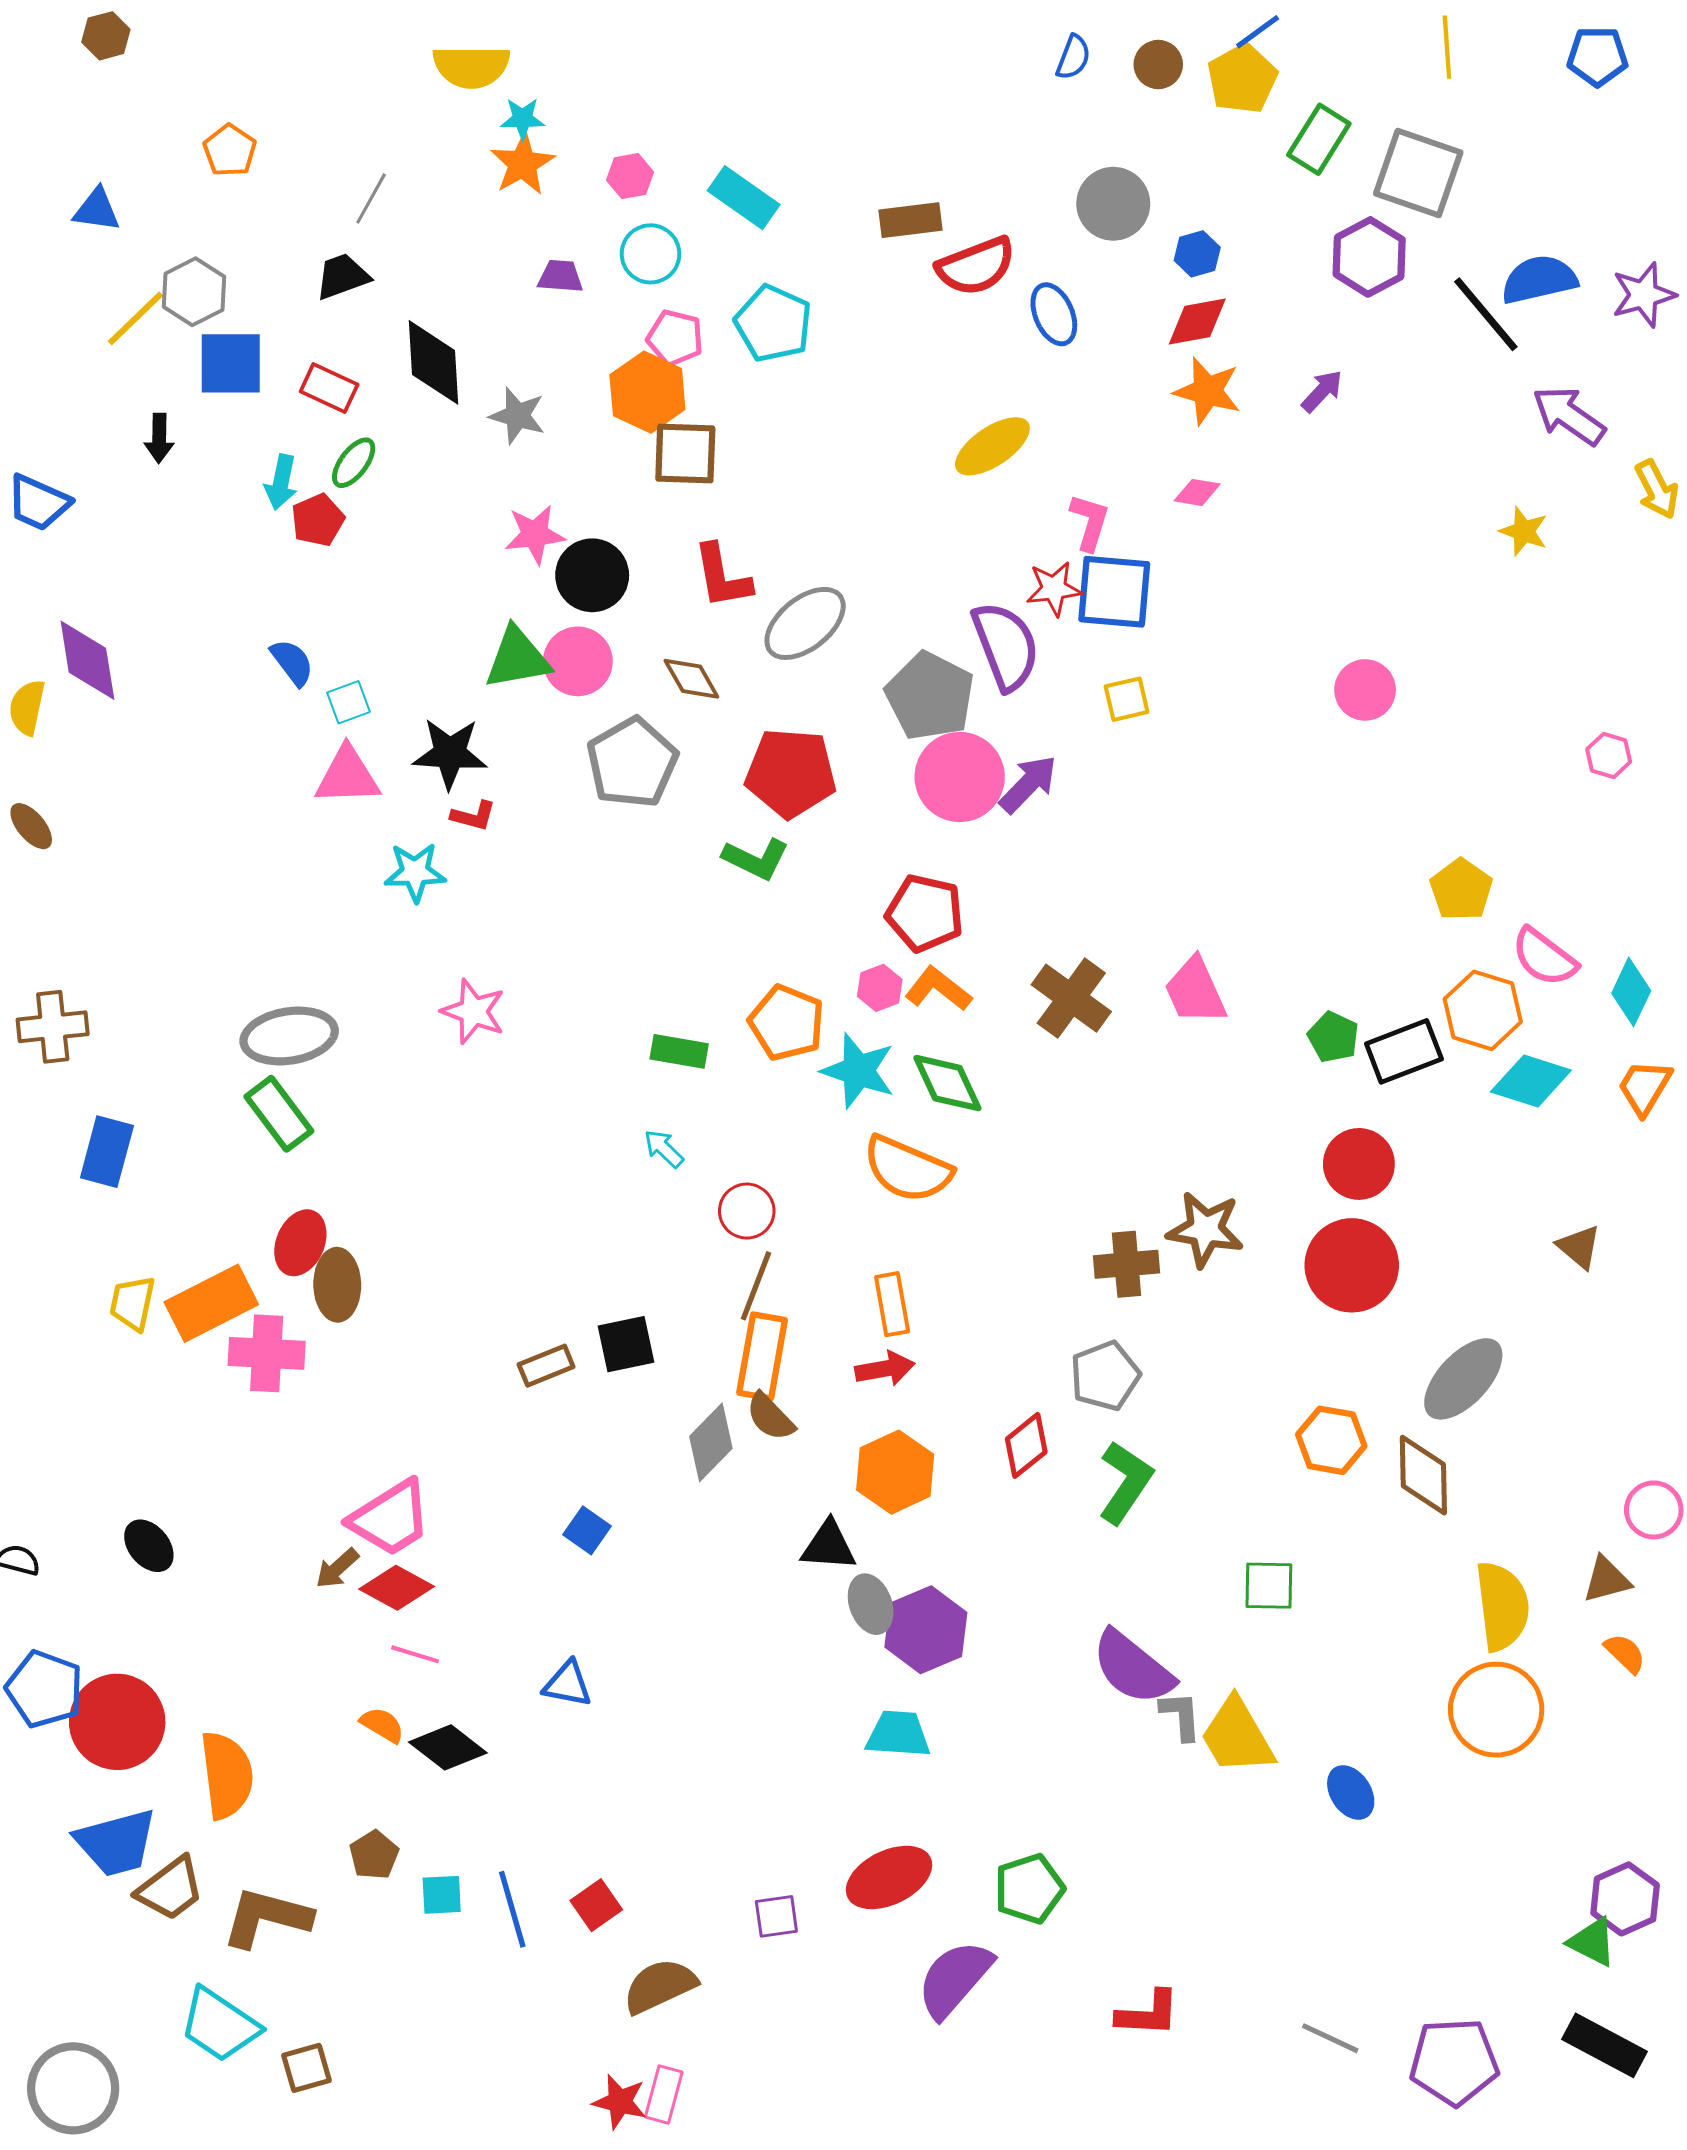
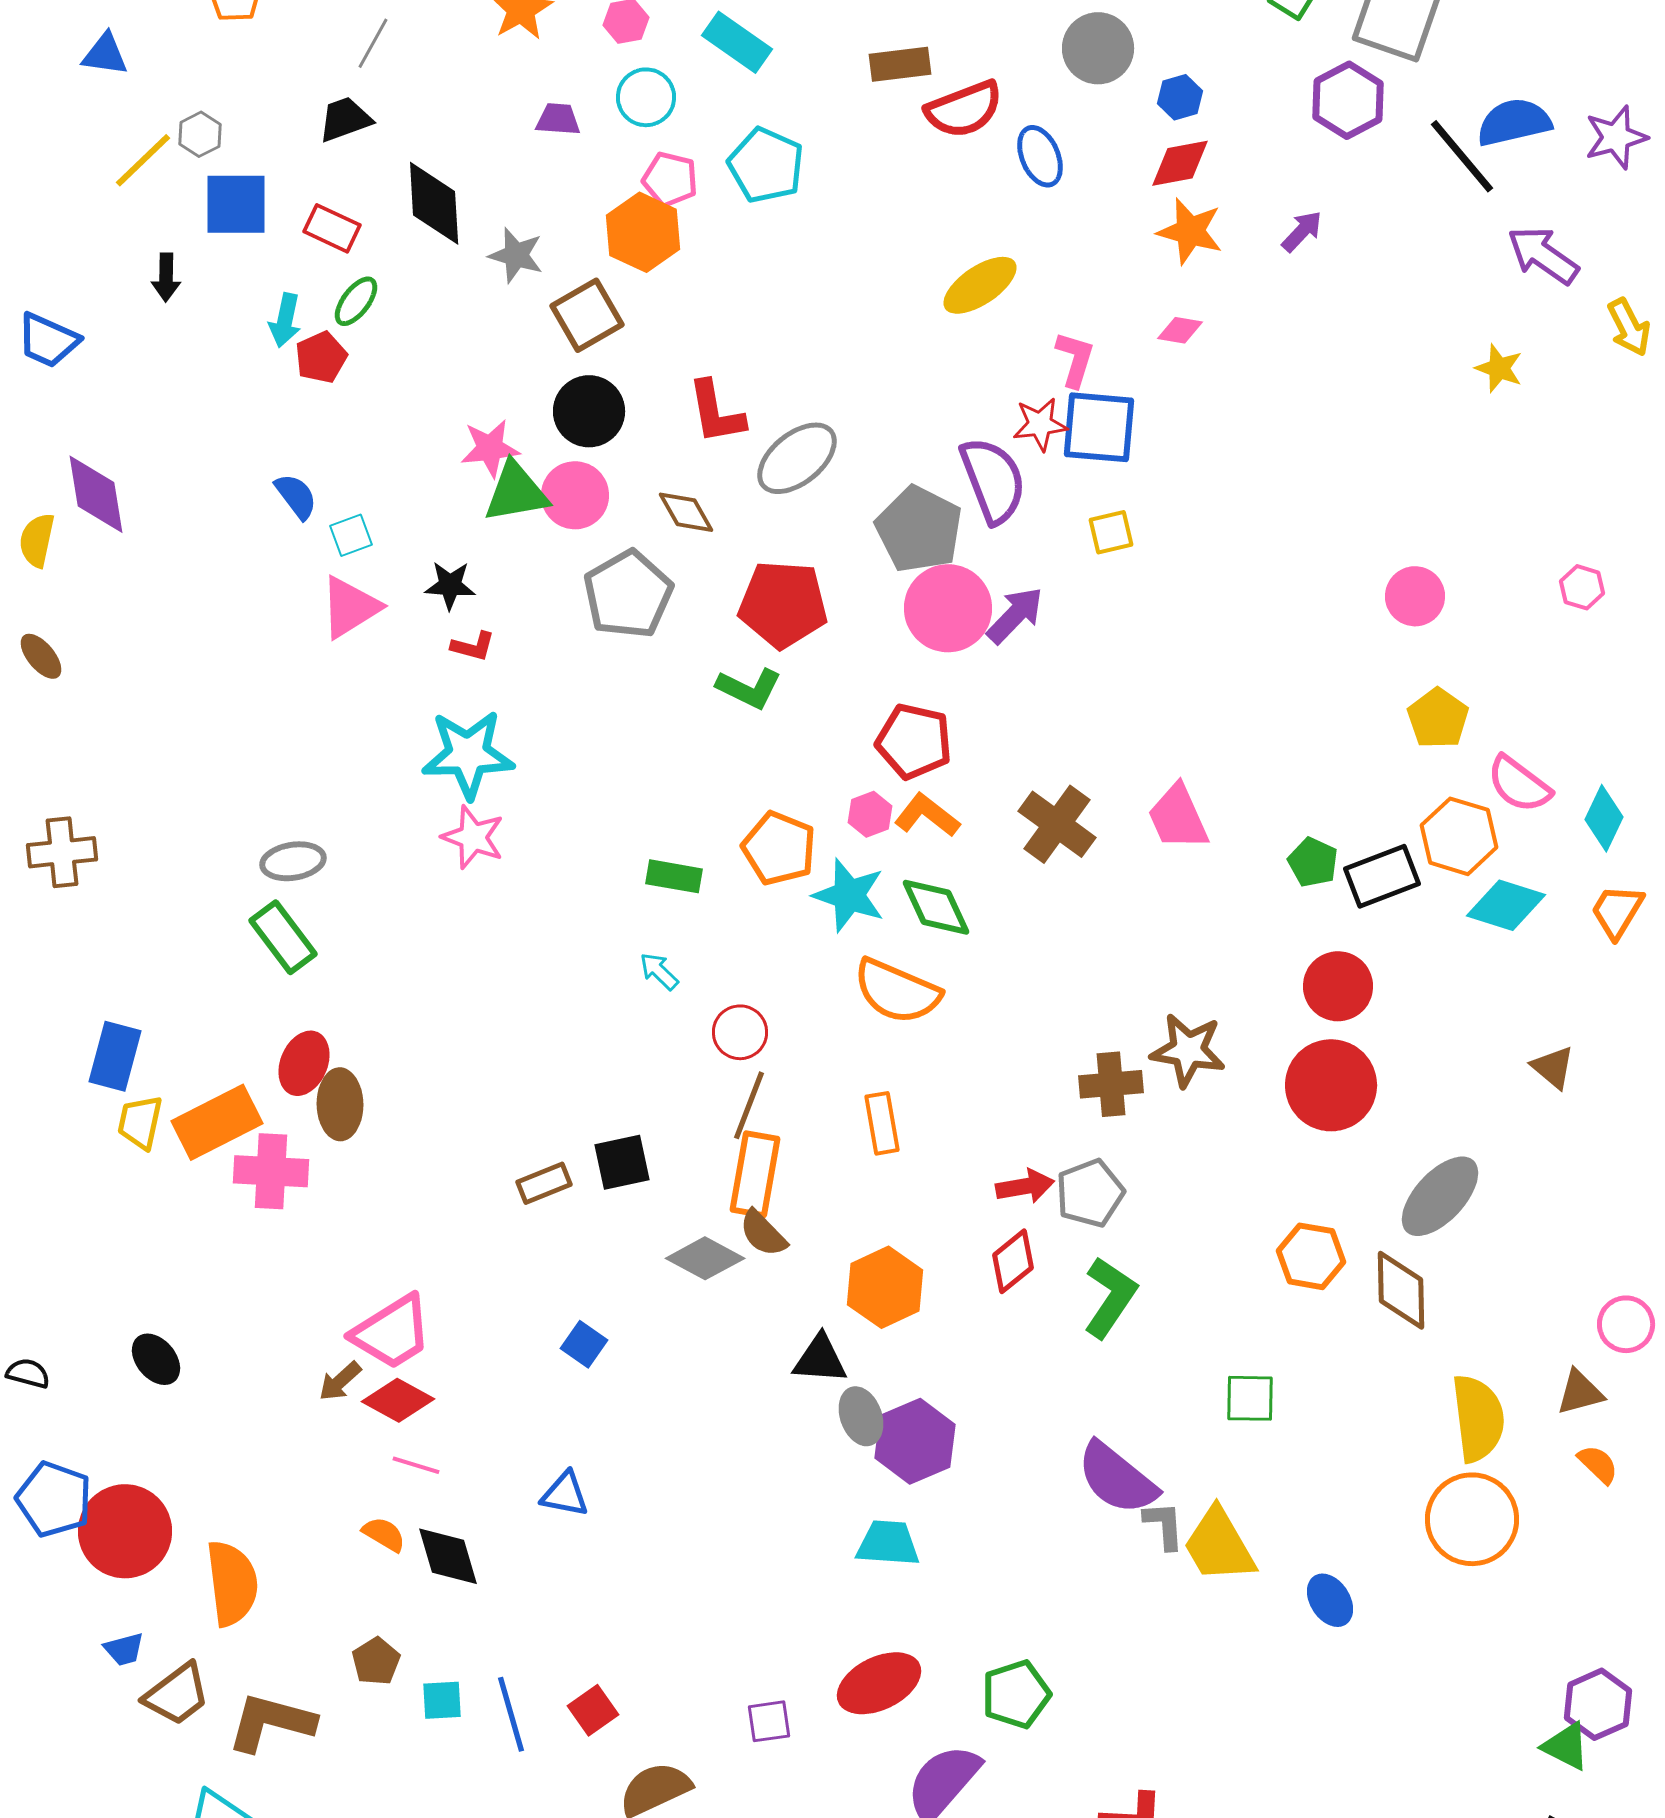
gray hexagon: (194, 292) -> (200, 134), size x0.7
brown square: (685, 454) -> (587, 315), moved, turned -32
pink star: (535, 534) -> (490, 448), moved
pink circle: (1365, 690) -> (1415, 596), moved
black star: (450, 753) -> (450, 585), size x0.7
pink triangle: (347, 776) -> (350, 607), turned -30
cyan star: (415, 872) -> (468, 754), moved, size x1.5
gray ellipse: (289, 1036) -> (293, 861), size x0.7
blue rectangle: (107, 1152) -> (115, 1056), moved
red arrow: (885, 1369) -> (1025, 1186), moved
gray diamond: (711, 1442) -> (705, 1258), turned 74
black diamond: (448, 1747) -> (448, 1556), turned 36
blue trapezoid: (116, 1843) -> (124, 1649), size x0.5

